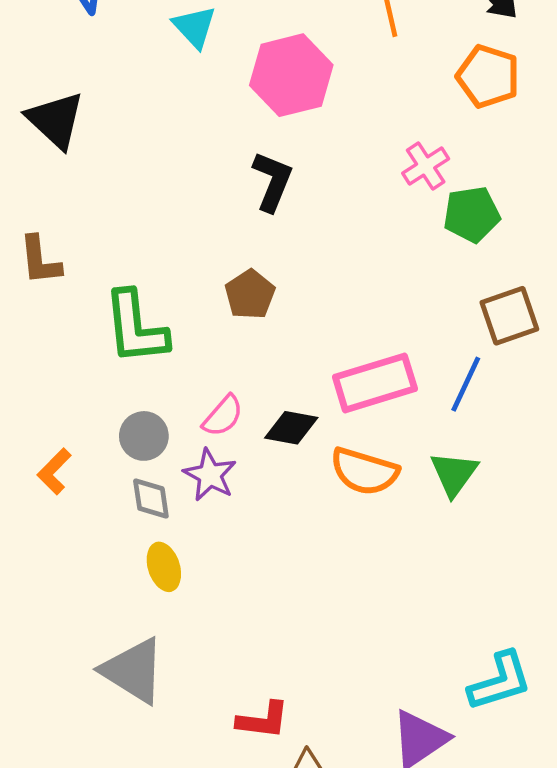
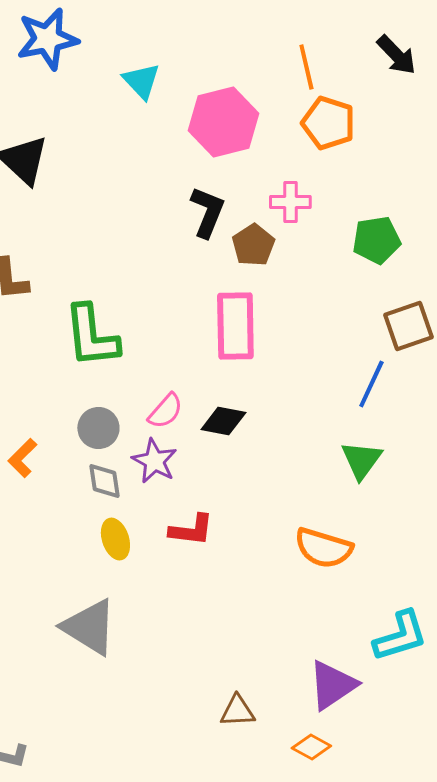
orange pentagon: (488, 76) -> (328, 123), moved
pink cross: (426, 166) -> (290, 202), moved, turned 33
brown pentagon: (250, 294) -> (253, 245), moved
pink rectangle: (375, 383) -> (235, 326), moved, turned -74
orange semicircle: (364, 471) -> (323, 548), moved
red L-shape: (263, 720) -> (191, 530), moved

